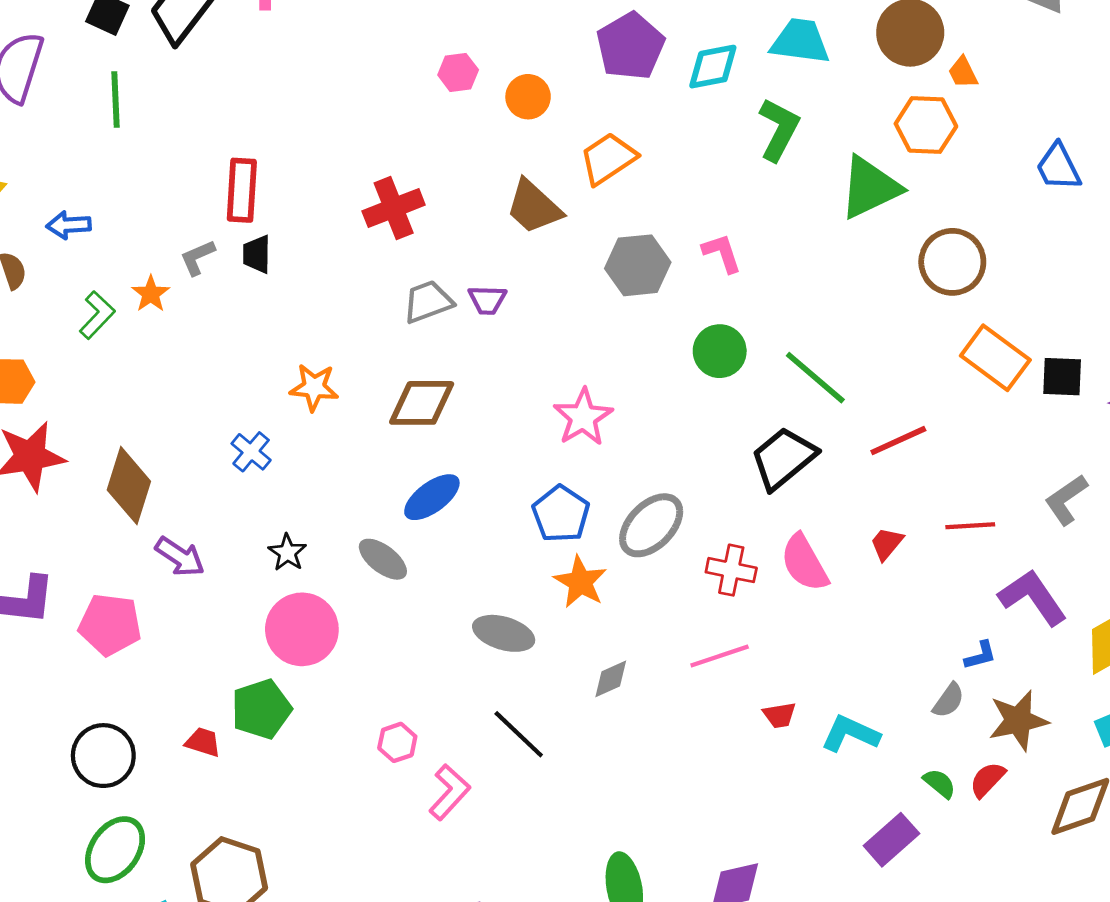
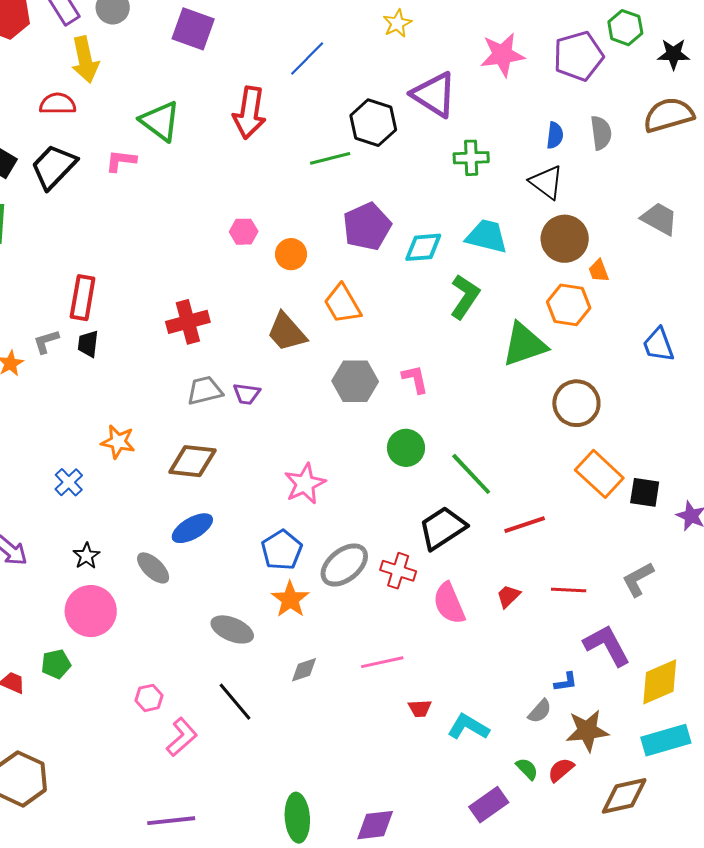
orange trapezoid: (608, 159) -> (342, 304), turned -93
red cross: (731, 570) -> (398, 571), moved
green pentagon: (261, 709) -> (56, 664), size x0.7

